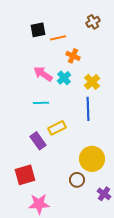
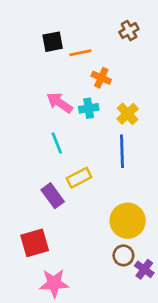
cyan cross: (64, 78) -> (89, 108), turned 32
cyan line: (41, 103) -> (57, 143), turned 70
brown circle: (77, 180) -> (123, 255), moved

